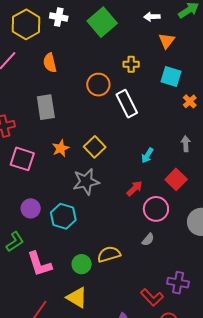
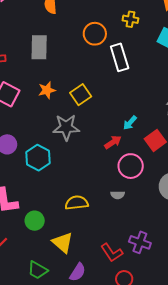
cyan arrow: (147, 155) -> (130, 123), moved
gray semicircle: (148, 240) -> (118, 195), turned 40
green circle: (82, 264) -> (35, 221), moved
yellow triangle: (77, 298) -> (63, 243), moved

